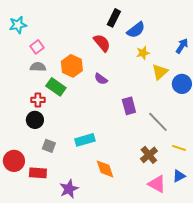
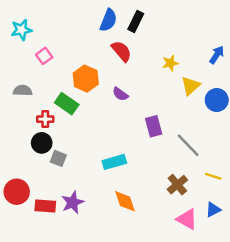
blue semicircle: (136, 30) -> (108, 20), moved, turned -30
gray semicircle: (38, 67) -> (23, 91), moved
cyan rectangle: (85, 140) -> (114, 162), moved
gray square: (49, 146) -> (58, 158), moved
purple star: (69, 189) -> (73, 202), moved

